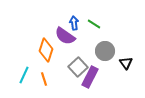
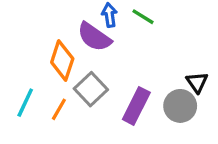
gray circle: (105, 51) -> (180, 106), moved
gray square: (78, 67) -> (91, 89), moved
orange line: (44, 79) -> (59, 109), turned 48

